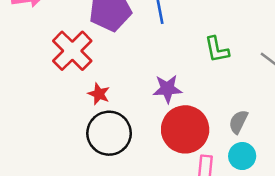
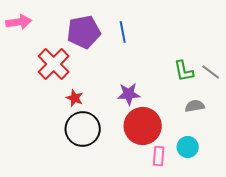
green L-shape: (217, 50) -> (184, 71), moved
gray semicircle: (238, 122) -> (195, 106), moved, turned 54

